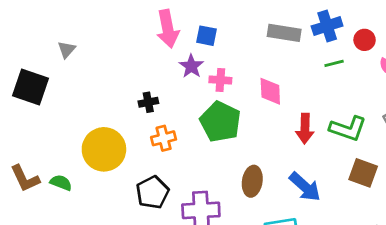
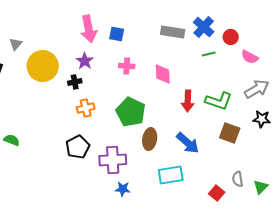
blue cross: (327, 26) -> (204, 27), turned -30
purple star: (191, 66) -> (85, 61), moved
green pentagon: (220, 122) -> (131, 112), moved
yellow circle: (104, 149) -> (43, 66), moved

